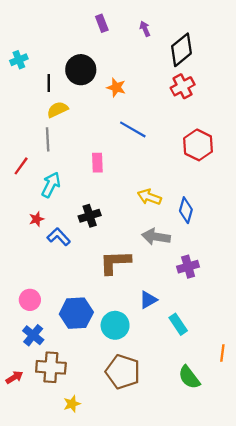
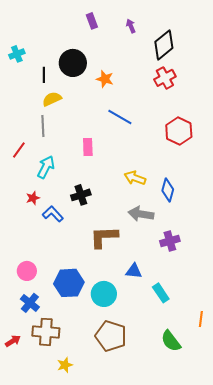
blue triangle: (148, 300) -> (134, 271), turned 36

